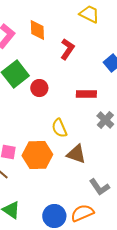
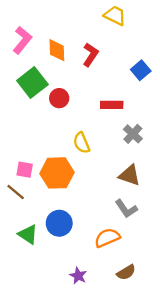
orange diamond: (37, 30) -> (57, 50), moved
brown triangle: (76, 154) -> (130, 175), moved
blue circle: (54, 216) -> (59, 223), moved

